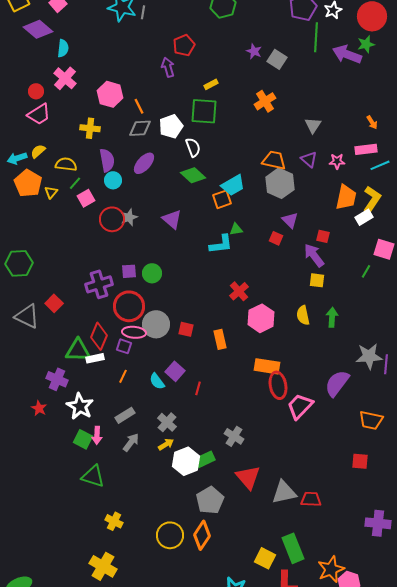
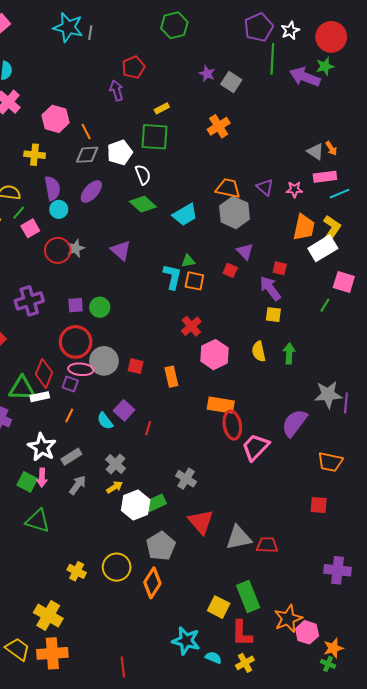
gray triangle: (313, 125) -> (315, 152), moved, turned -30
orange square: (222, 199) -> (194, 281), moved, turned 30
white rectangle: (364, 217) -> (323, 248), size x1.5
cyan L-shape: (221, 244) -> (172, 277), turned -70
purple cross: (99, 284) -> (29, 301), moved
white star: (80, 406) -> (42, 447), moved
yellow cross: (114, 521) -> (77, 571), moved
yellow circle: (170, 535) -> (117, 567), moved

